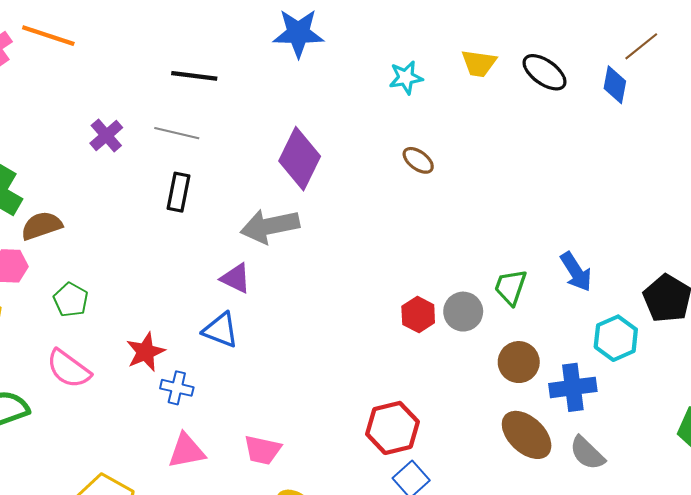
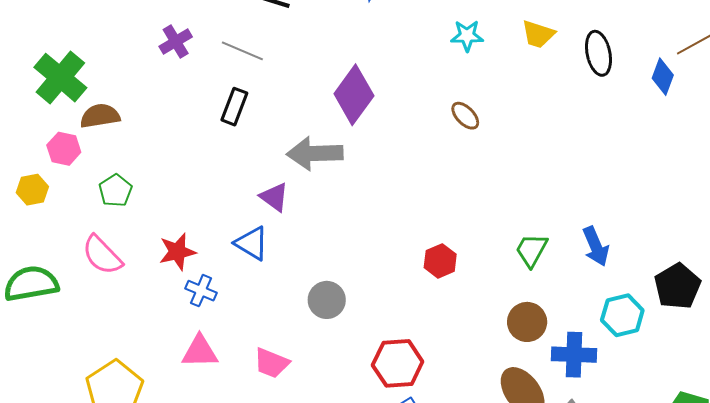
black ellipse: (544, 72) -> (599, 53), turned 33
gray circle: (463, 312) -> (327, 300), moved

